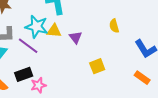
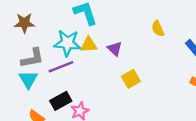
purple line: (28, 46) -> (61, 67), turned -50
yellow square: (97, 66) -> (131, 79), moved

